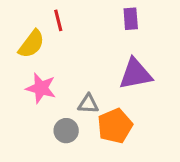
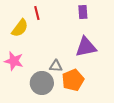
pink star: (41, 88) -> (14, 61), moved
gray circle: (66, 131) -> (42, 83), size x1.5

